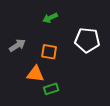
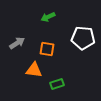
green rectangle: (51, 89) -> (57, 84), moved

